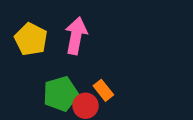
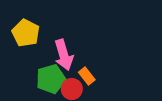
pink arrow: (76, 36) -> (64, 55), moved, turned 152

